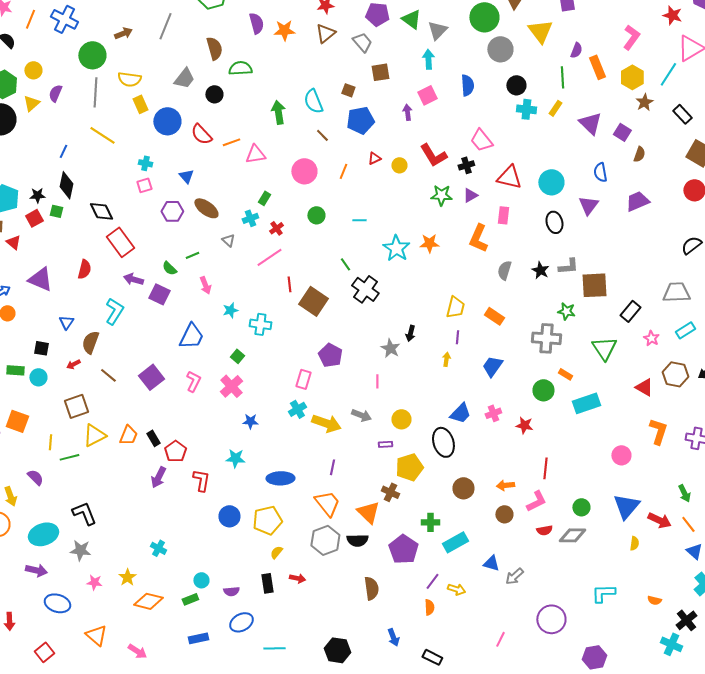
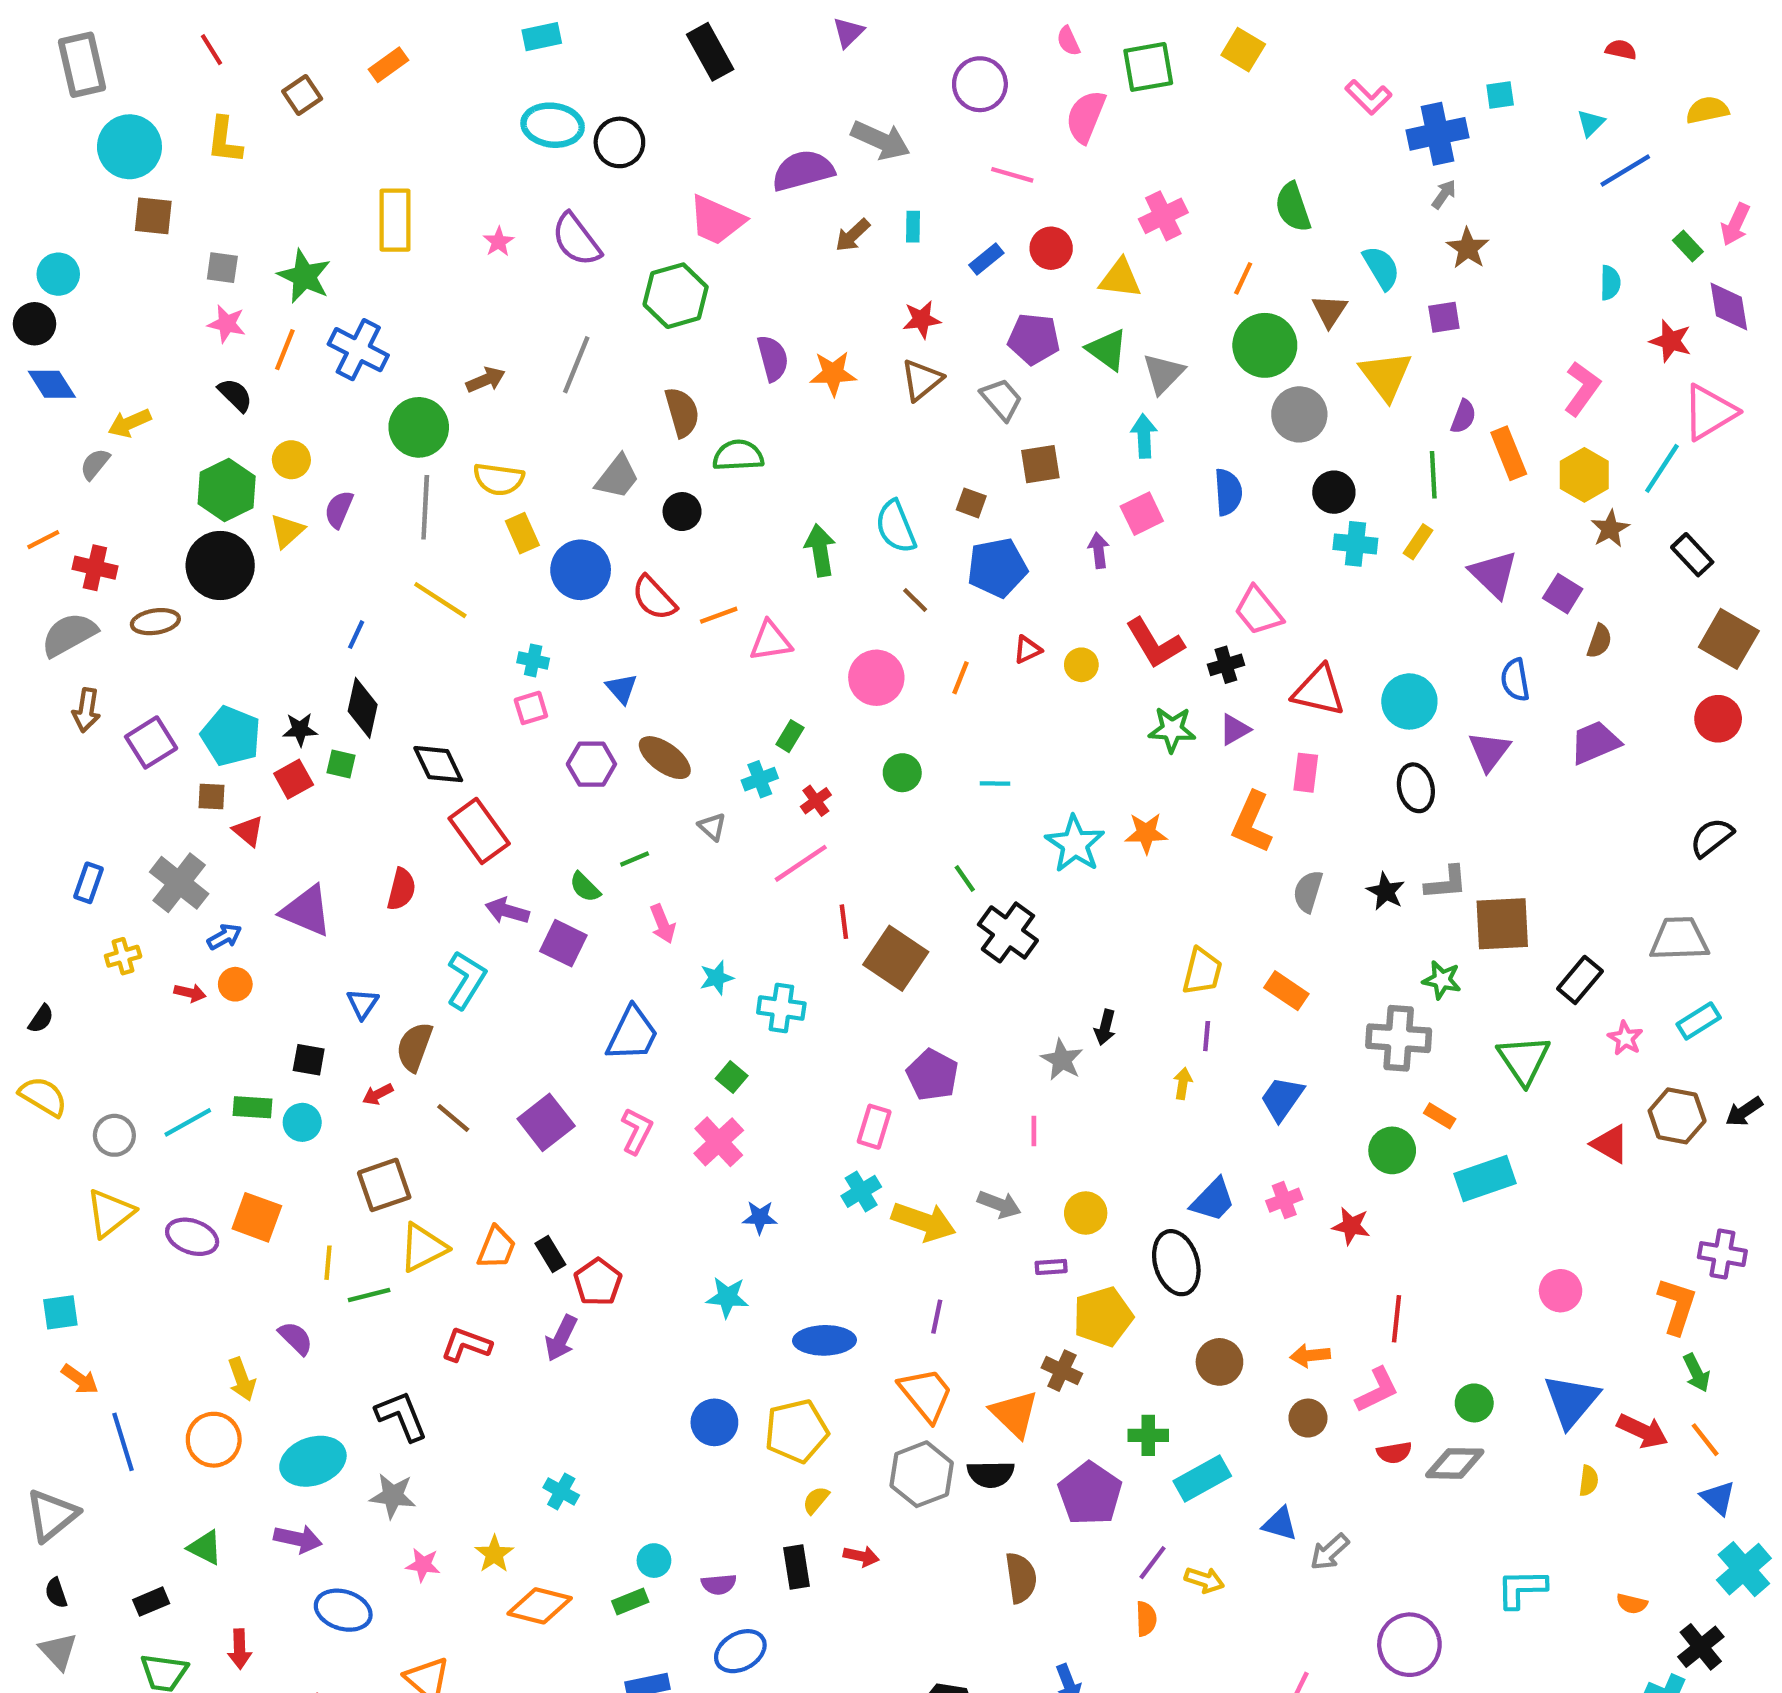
orange L-shape: (658, 431) -> (1677, 1306), moved
red L-shape: (201, 480) -> (466, 1345), moved, turned -80

